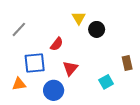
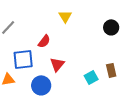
black circle: (97, 29) -> (111, 27), moved
brown rectangle: (127, 63) -> (111, 70), moved

